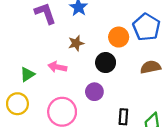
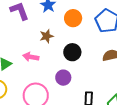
orange circle: (119, 37) -> (73, 18), moved

